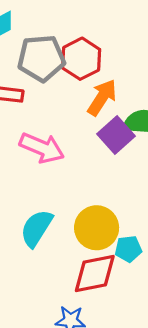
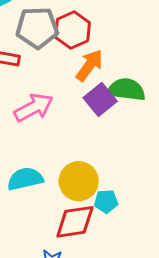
pink arrow: (42, 148) -> (34, 108), turned -54
cyan semicircle: (36, 228) -> (25, 179), turned 42

